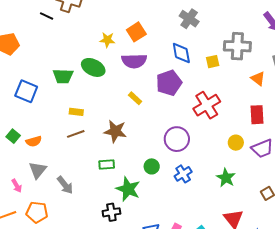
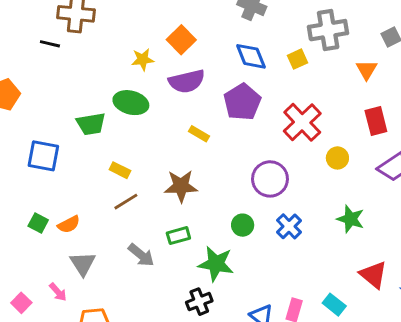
orange triangle: (258, 79) -> (367, 70), turned 35
yellow rectangle: (76, 112) -> (120, 170), turned 32
yellow circle: (236, 143) -> (337, 158), moved
gray arrow: (65, 185) -> (141, 255), moved

